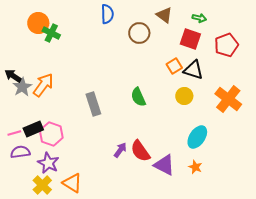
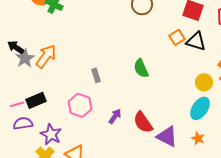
yellow circle: (184, 96) -> (204, 82), moved
gray rectangle: (93, 104) -> (96, 75), size x0.6
pink hexagon: (51, 134) -> (80, 105), moved
purple arrow: (120, 150) -> (115, 116), moved

